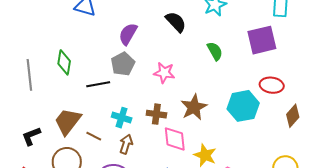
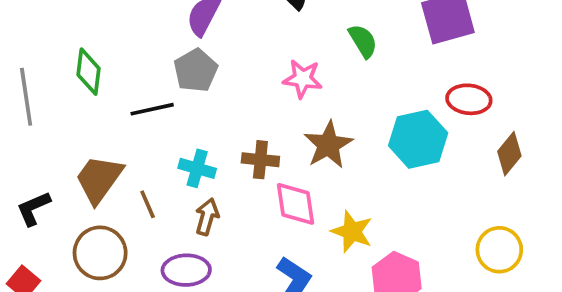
pink star: (164, 73) -> (303, 79), moved
brown line: (94, 136) -> (148, 204), turned 42

